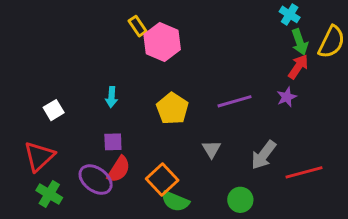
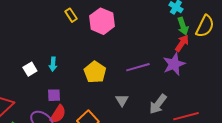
pink hexagon: (162, 42) -> (102, 21), moved
purple star: (287, 97) -> (174, 64), size x1.6
white square: (54, 110) -> (30, 69), moved

